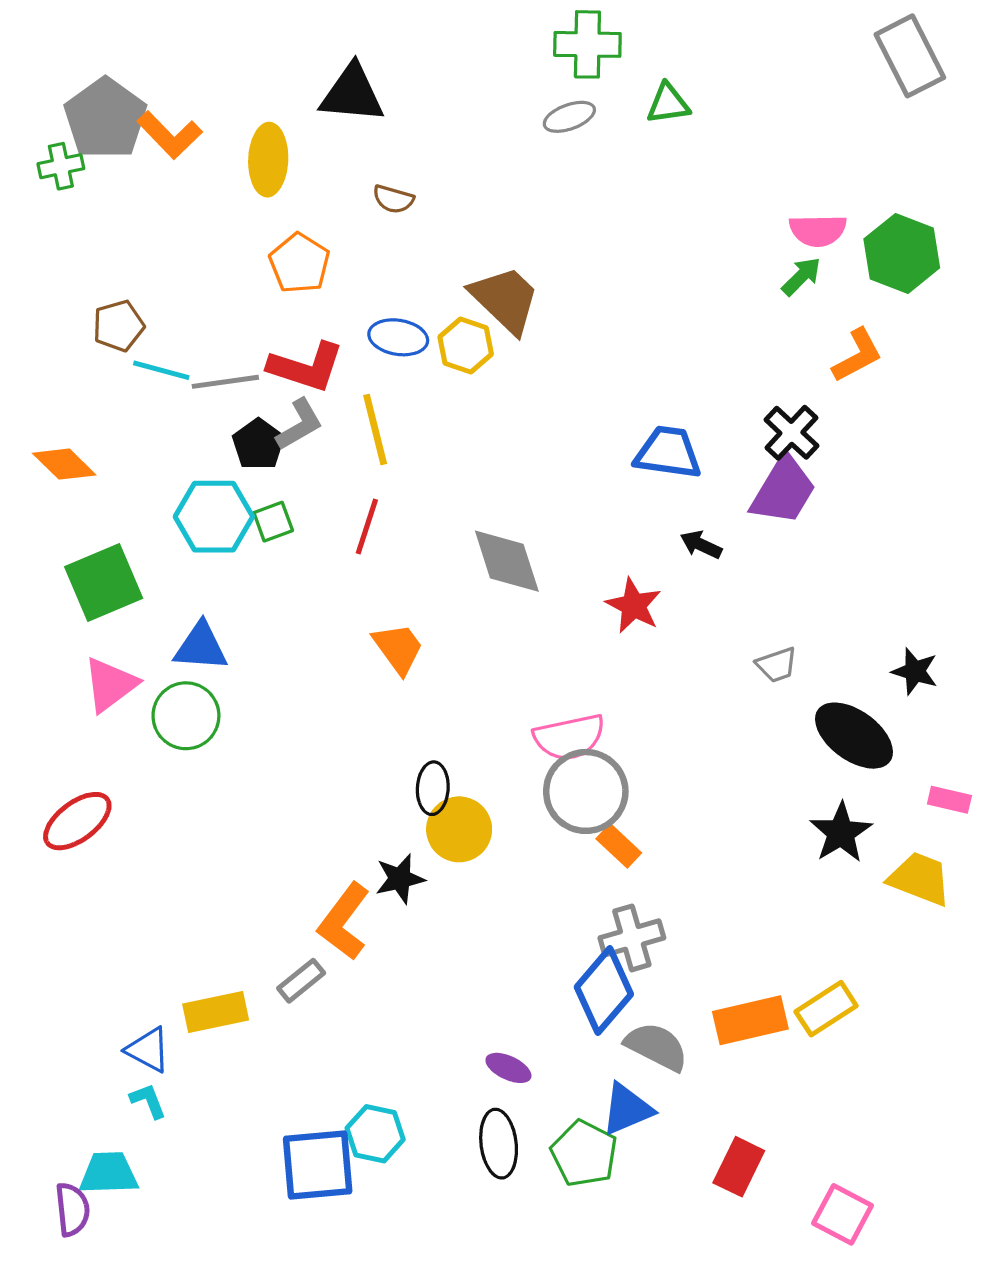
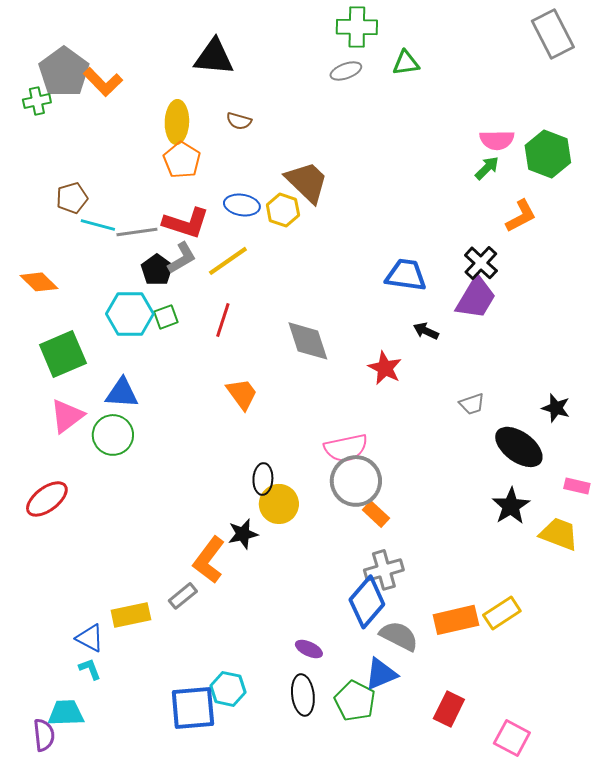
yellow ellipse: (268, 160) -> (177, 122), moved
yellow line: (375, 429) -> (228, 261), turned 69

